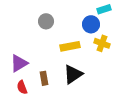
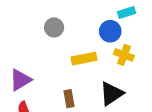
black triangle: (73, 74) -> (111, 94), moved
brown rectangle: (44, 78) -> (69, 99), moved

